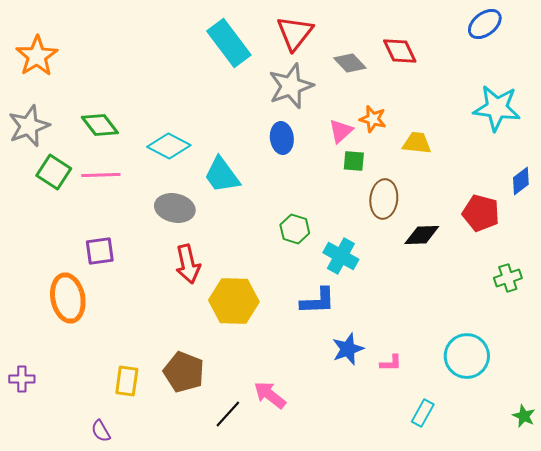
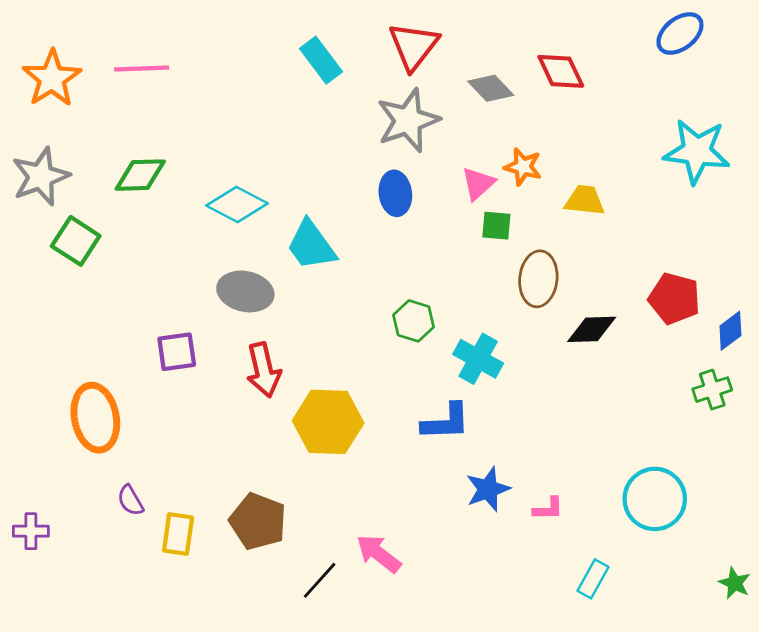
cyan rectangle: (229, 43) -> (321, 60), size x0.7
green diamond: (100, 125) -> (140, 175), turned -54
pink line: (101, 175) -> (142, 69), moved
blue diamond: (521, 181) -> (730, 331), moved
purple square: (100, 251) -> (177, 352), moved
purple semicircle: (101, 431) -> (130, 500), moved

